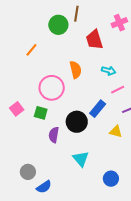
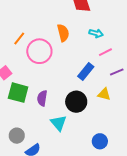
orange line: (31, 50) -> (19, 39), moved
green square: (41, 113) -> (18, 93), moved, size x1.5
black circle: (77, 122) -> (76, 102), moved
cyan triangle: (81, 159) -> (59, 123), moved

